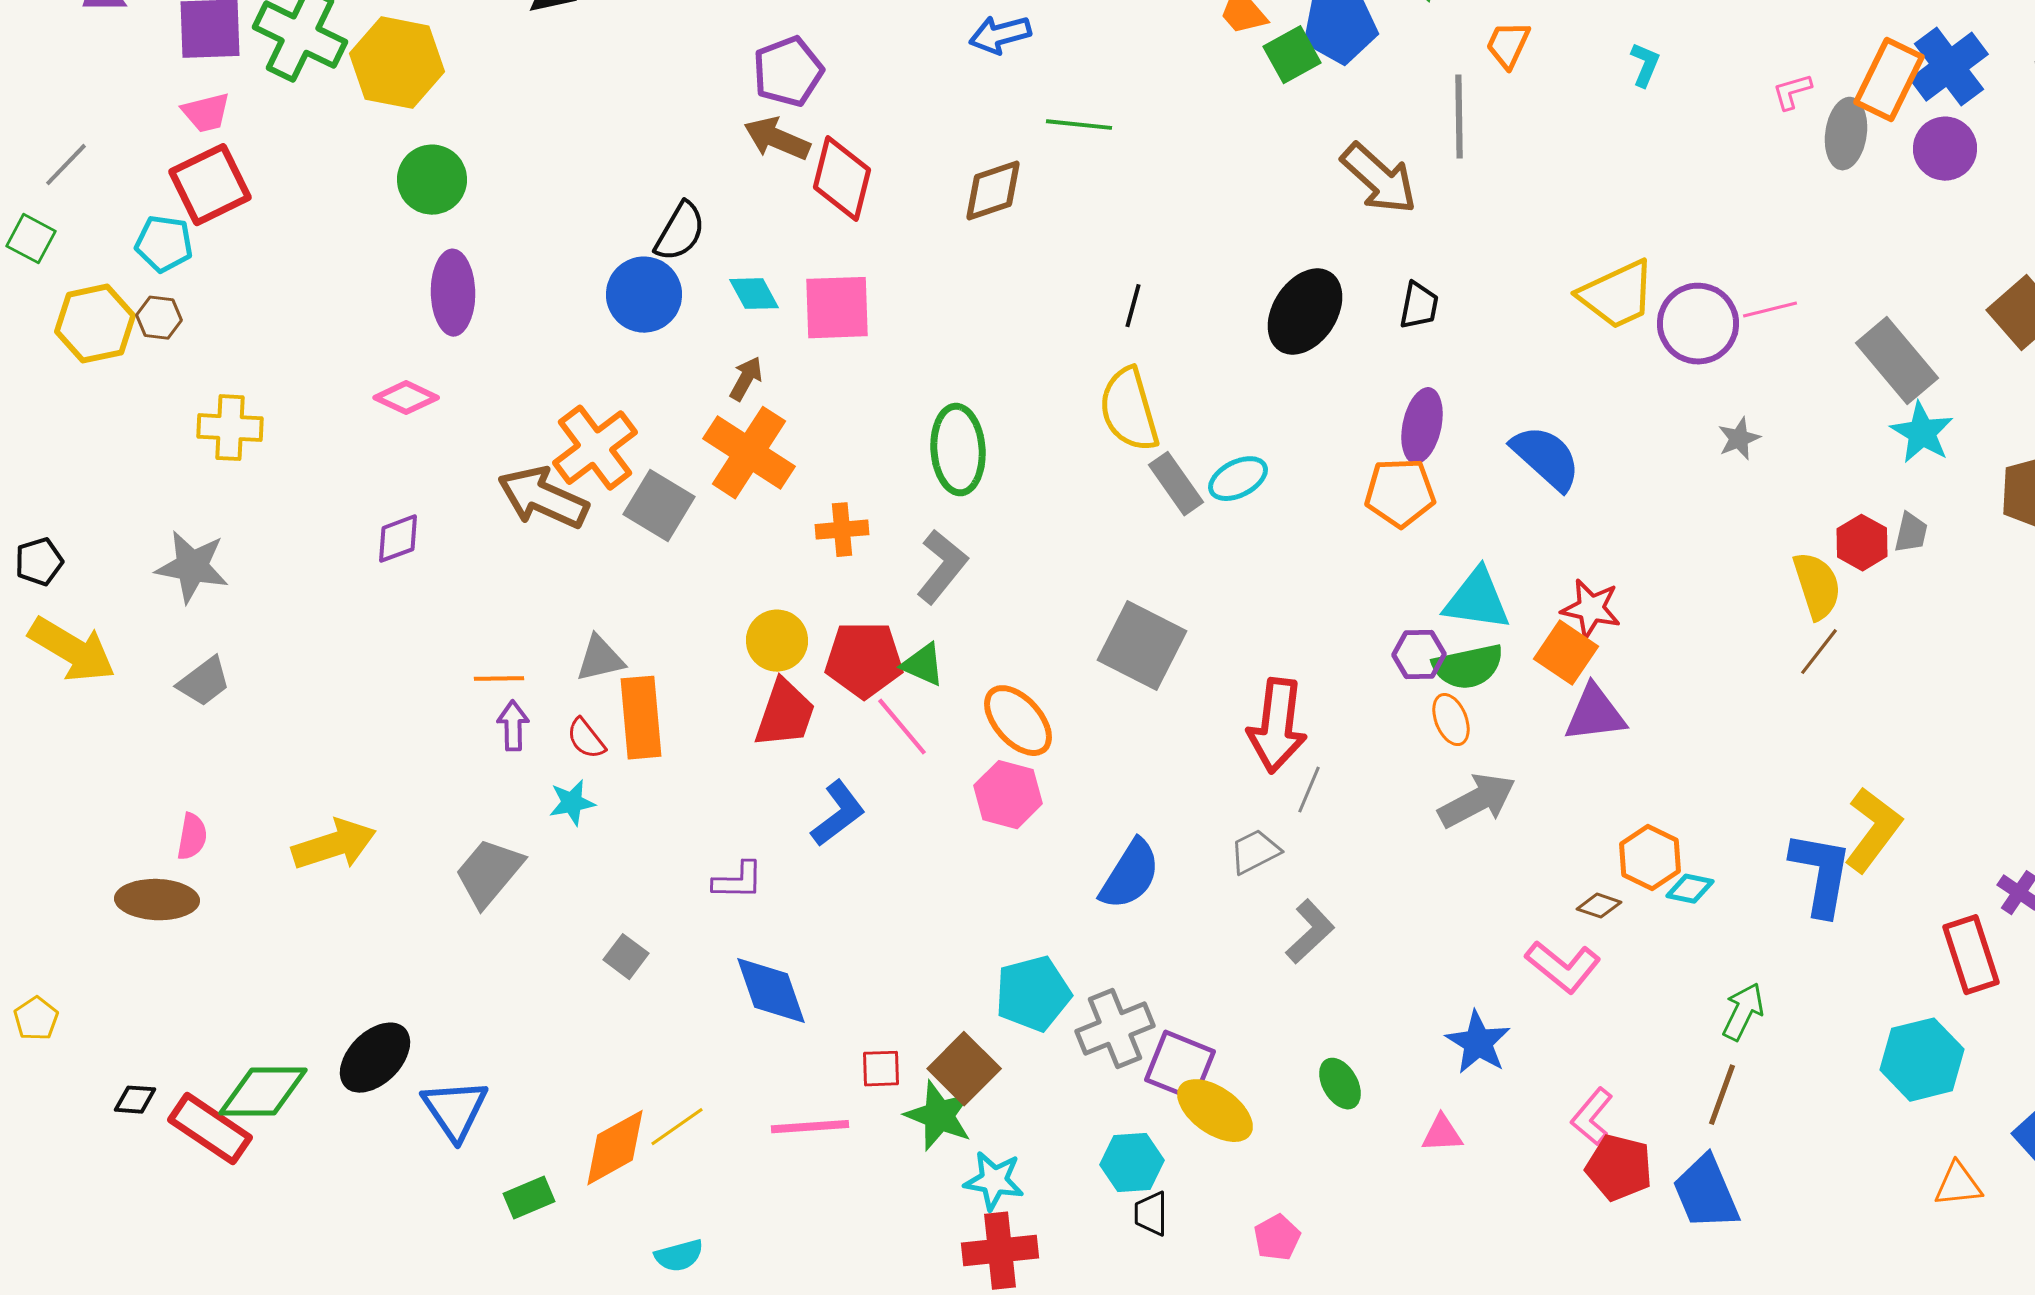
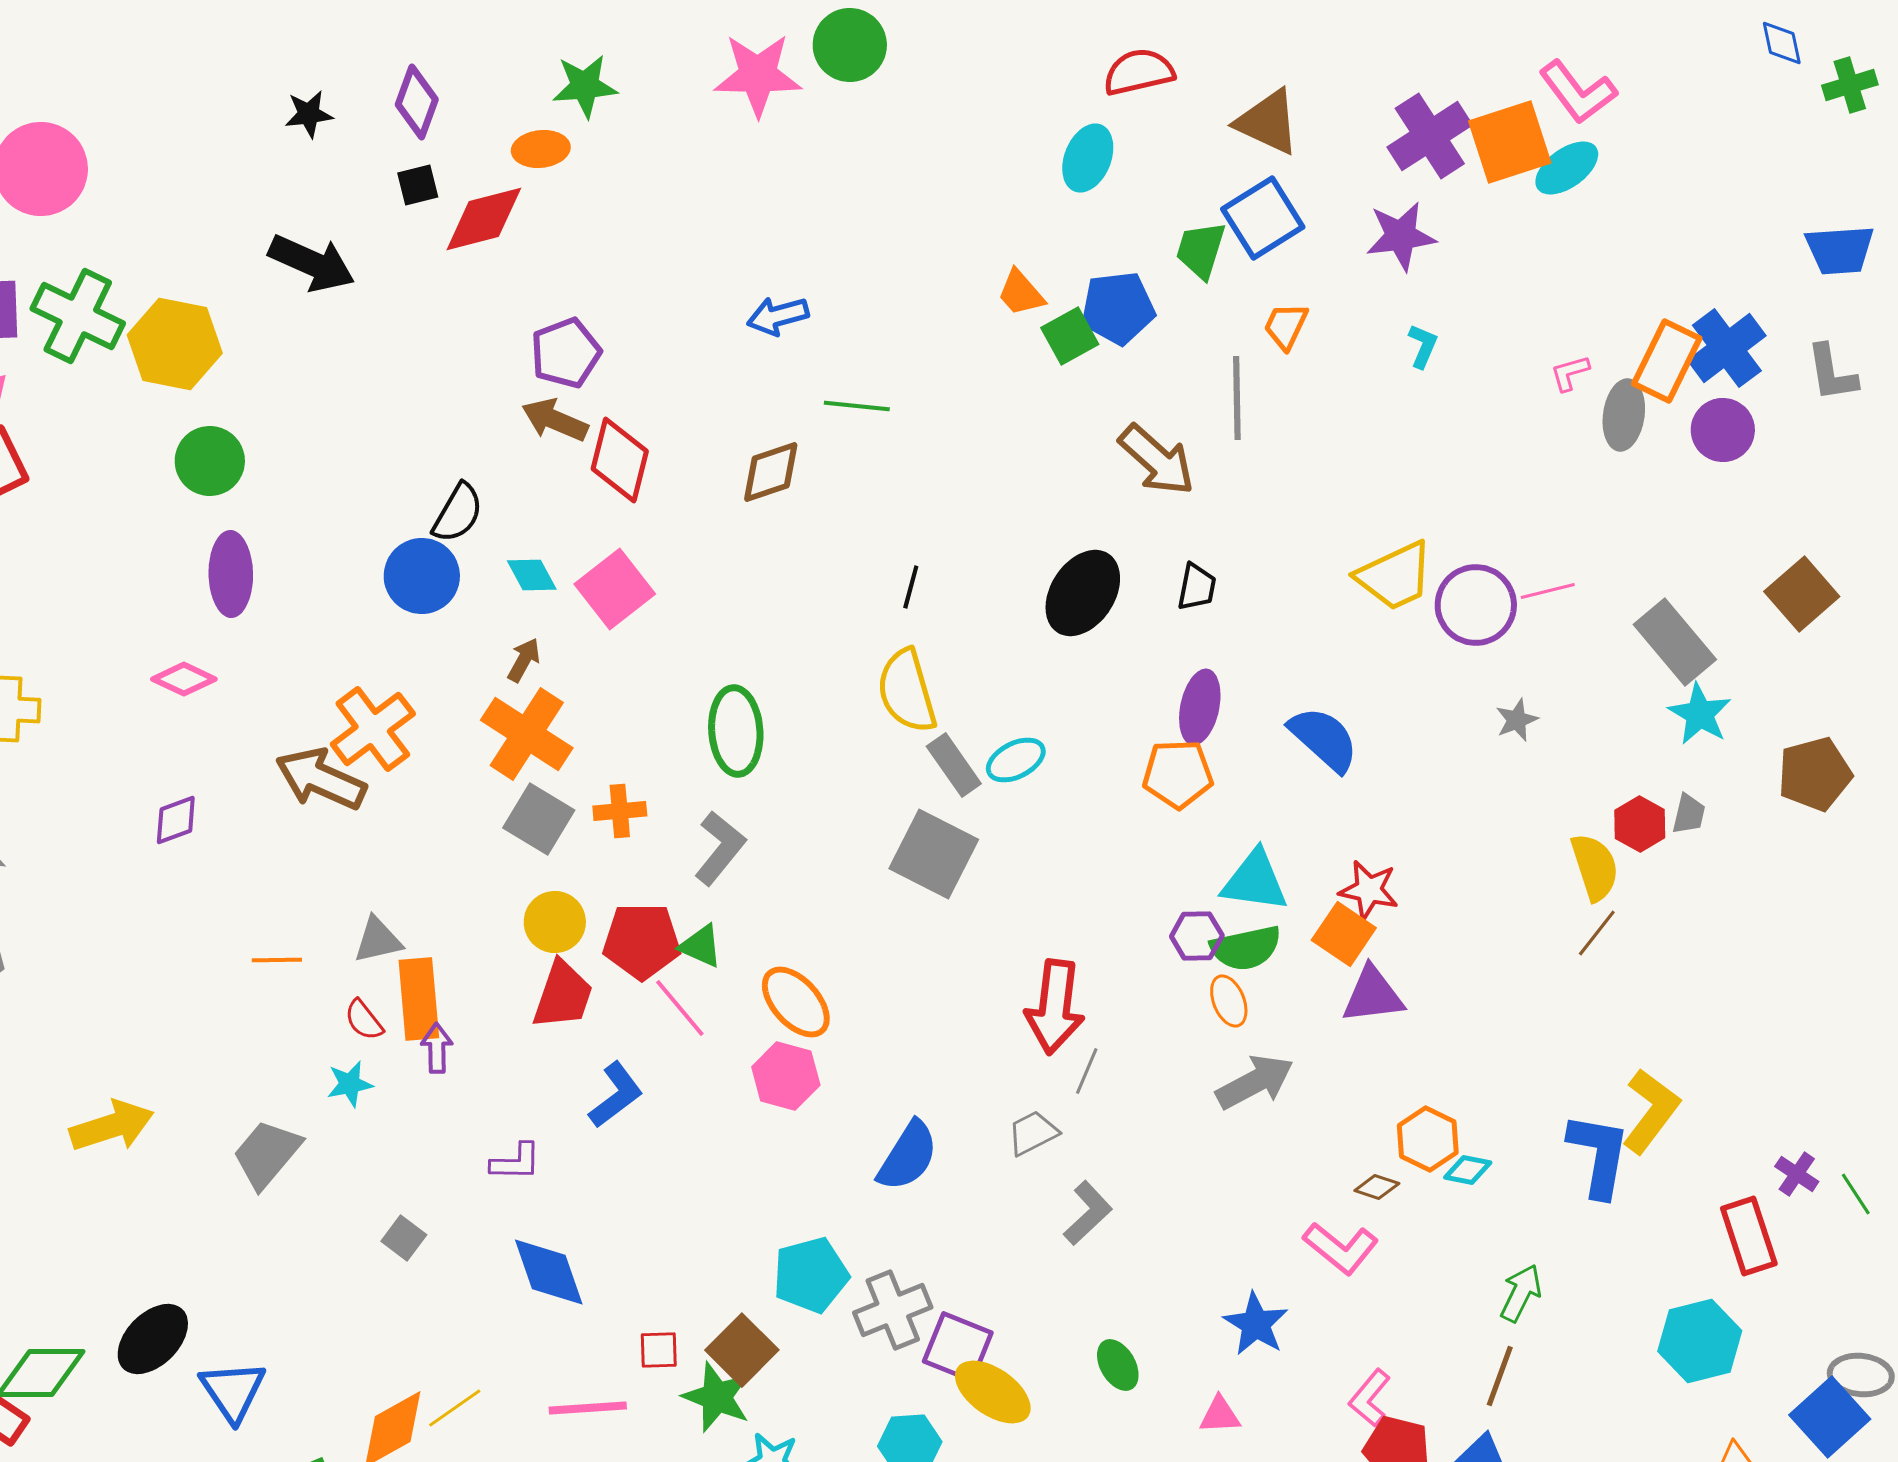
pink square: (837, 308) -> (615, 589), turned -36
gray square: (659, 506) -> (539, 819), moved
gray square: (1142, 646) -> (934, 854), moved
purple arrow: (513, 726) -> (437, 1048), moved

